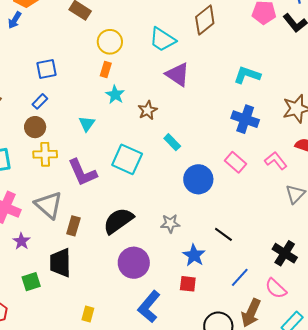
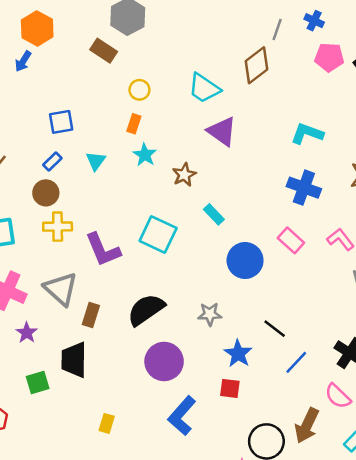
yellow circle: (110, 42) -> (139, 90), size x0.7
cyan triangle: (87, 124) -> (96, 161), moved
blue line: (240, 277) -> (296, 362), moved

